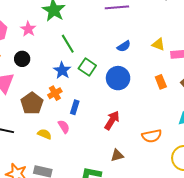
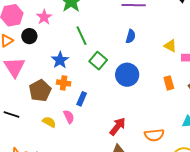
blue semicircle: (124, 46) -> (131, 36), moved, turned -48
black circle: (22, 59) -> (29, 36), moved
blue star: (62, 70) -> (60, 60), moved
orange cross: (55, 93) -> (64, 83), turned 32
red arrow: (112, 120) -> (118, 126), moved

